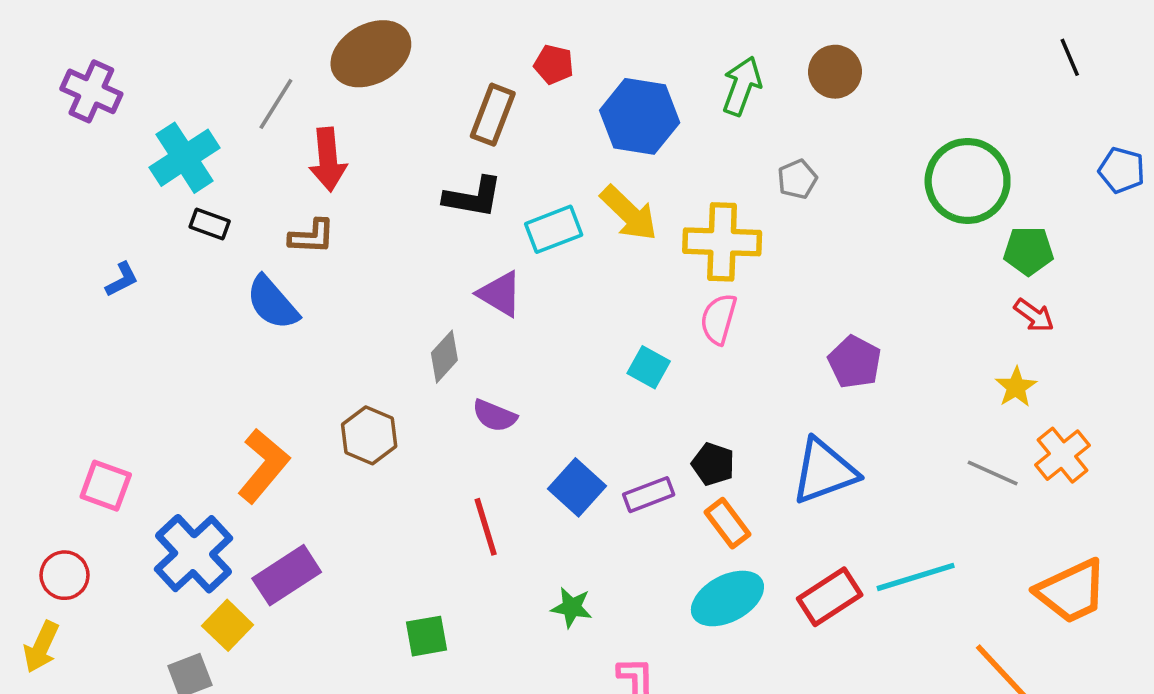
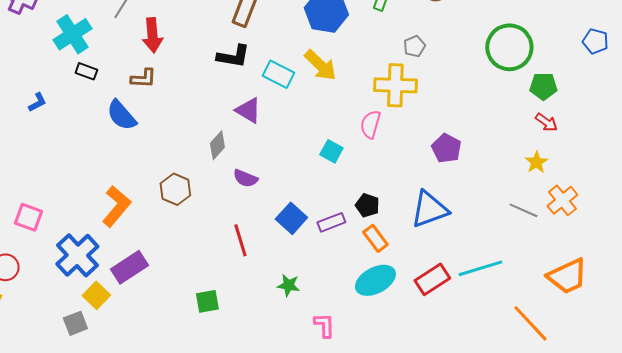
cyan rectangle: (554, 229) -> (278, 74), turned 48
yellow cross: (722, 242) -> (395, 85), moved

